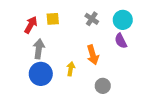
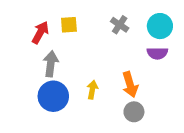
purple semicircle: (121, 41) -> (157, 53), turned -63
orange arrow: (93, 55) -> (130, 85), moved

